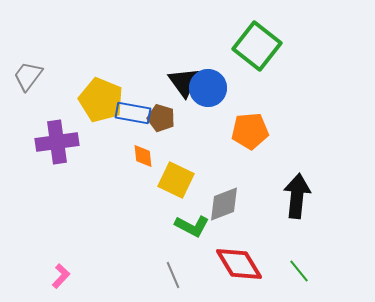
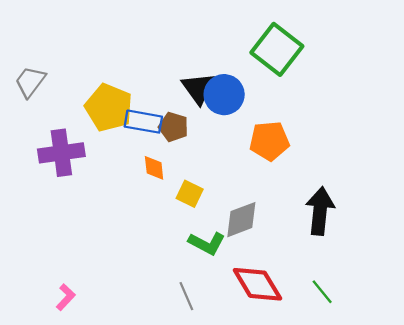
yellow square: (176, 180) -> (190, 194), size x0.7

